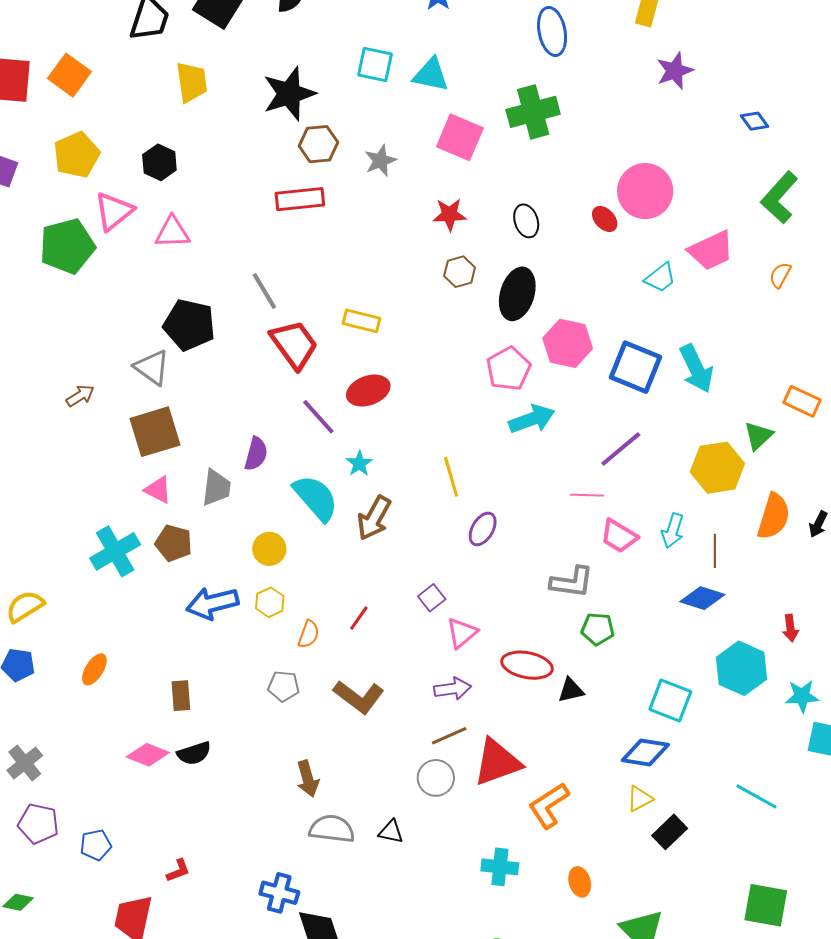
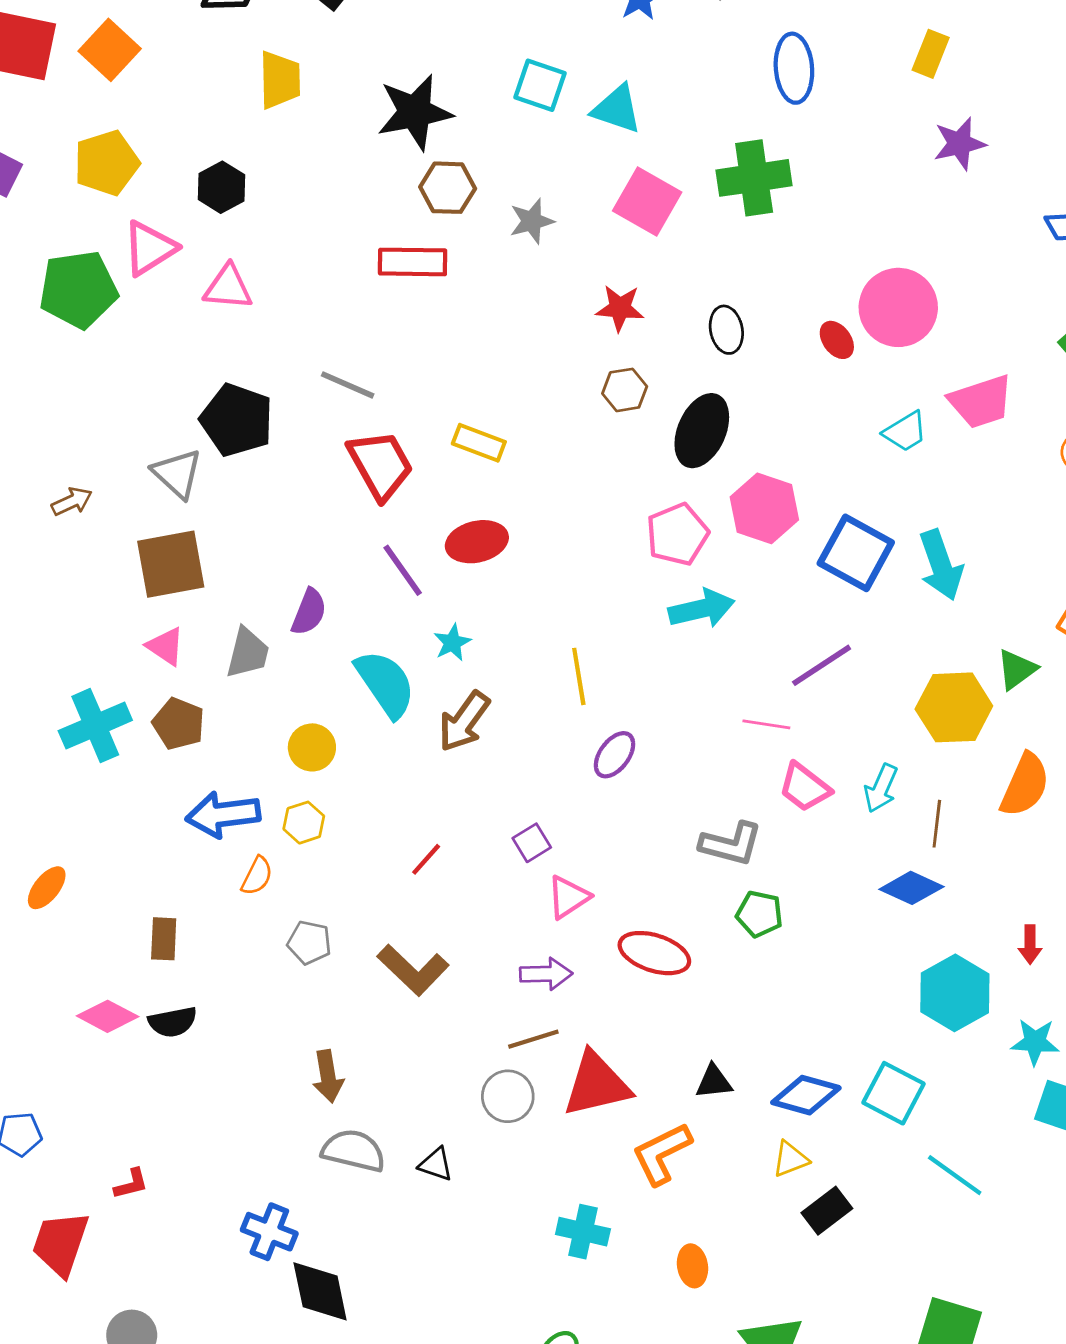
gray line: (264, 291) -> (348, 385), turned -42
orange semicircle: (309, 634) -> (257, 876), moved
black triangle: (571, 690) -> (714, 1082), moved
cyan square: (670, 701) -> (893, 1093), moved

